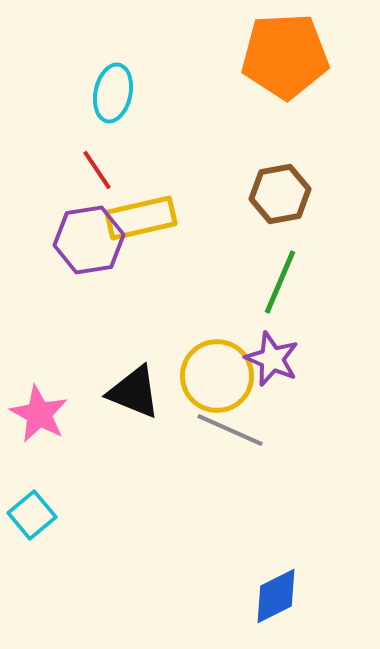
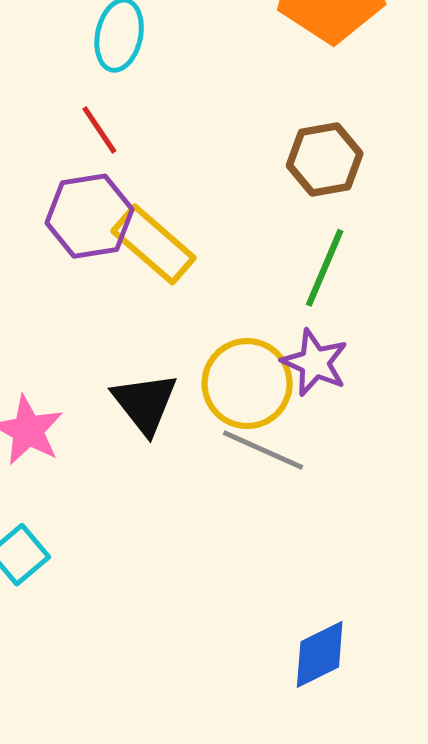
yellow rectangle: (141, 218) -> (154, 244), moved, turned 54
black triangle: (134, 392) -> (145, 403), turned 30

